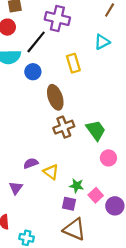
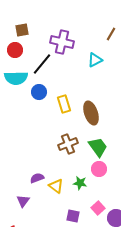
cyan triangle: (102, 42) -> (95, 60), moved
yellow rectangle: (73, 63) -> (64, 104), moved
brown ellipse: (55, 97) -> (91, 113), moved
pink circle: (108, 158) -> (99, 169), moved
green star: (77, 186) -> (80, 183), moved

